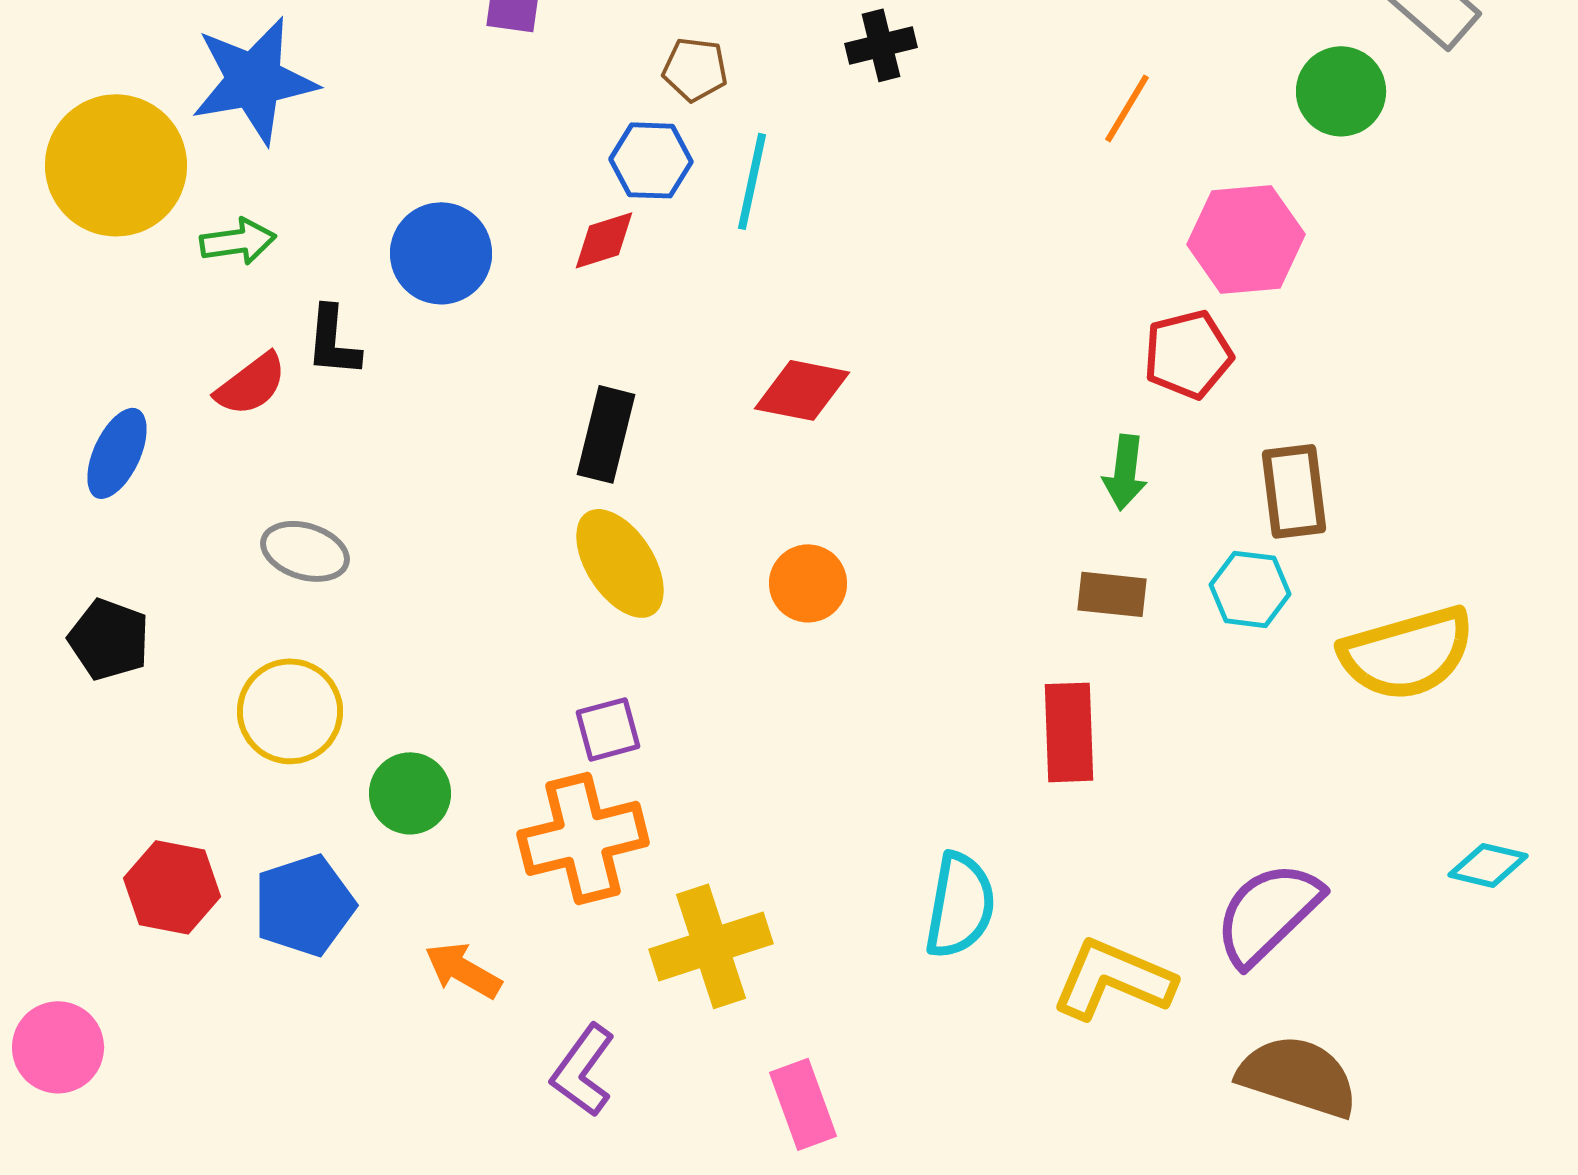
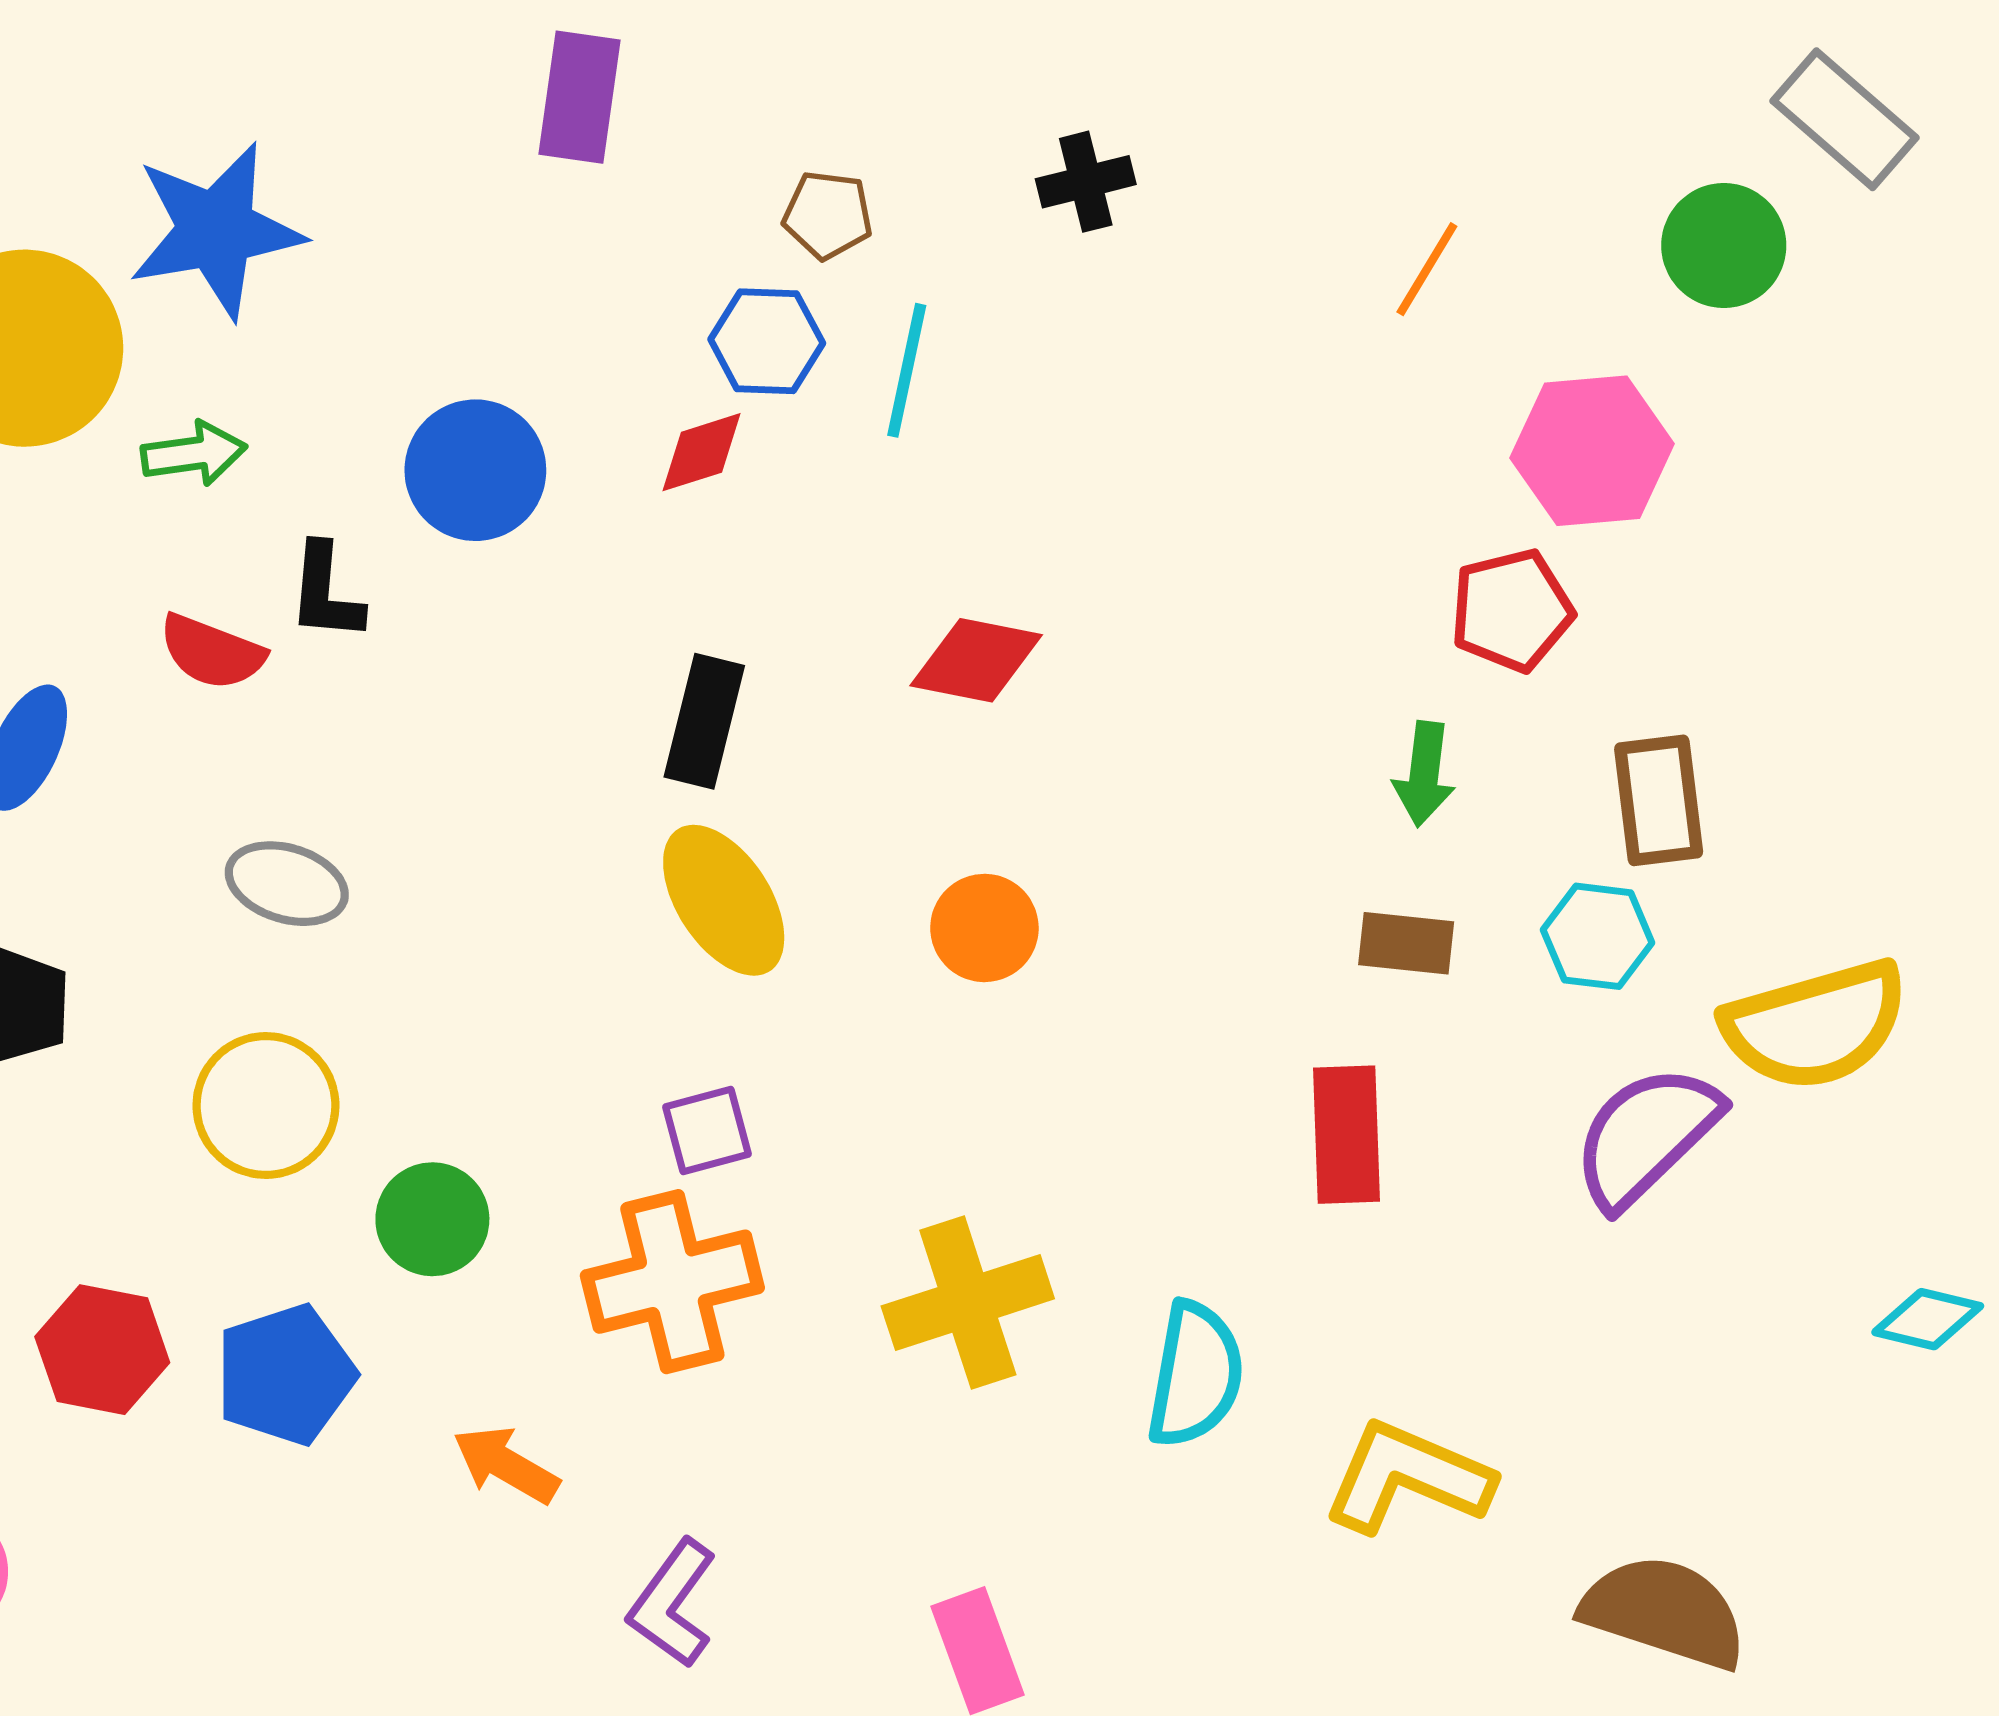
red semicircle: (251, 384) -> (212, 652), turned 58
purple semicircle: (1268, 913) -> (1646, 1136), moved
yellow cross: (711, 946) -> (968, 1302), moved

